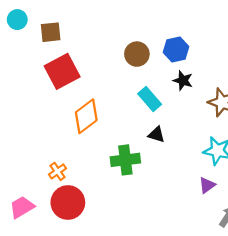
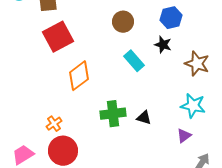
blue hexagon: (176, 49) -> (171, 18), moved
black triangle: (156, 135) -> (144, 118), moved

